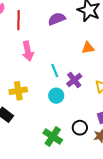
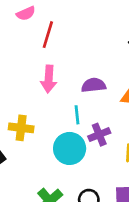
purple semicircle: (57, 19) -> (94, 85), moved
cyan circle: (56, 96) -> (70, 148), size x1.5

